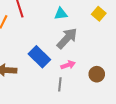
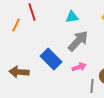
gray line: (60, 84) -> (92, 86), moved

